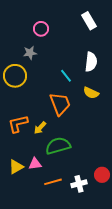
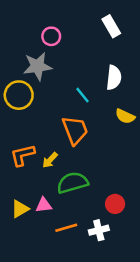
gray star: (30, 53) -> (37, 66), size x1.6
yellow semicircle: (91, 93) -> (125, 116), moved
red circle: (102, 175) -> (115, 204), moved

